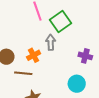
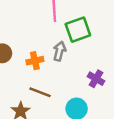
brown line: (23, 73) -> (40, 92), moved

